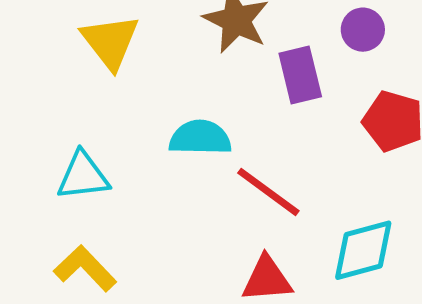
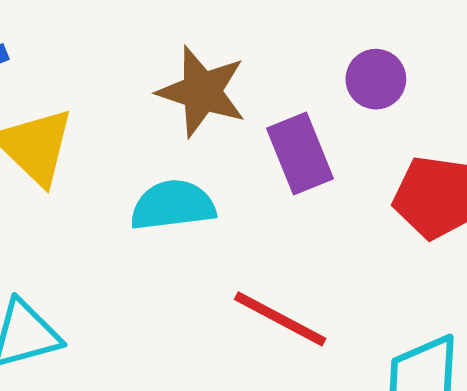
cyan semicircle: (200, 138) -> (173, 205), moved

